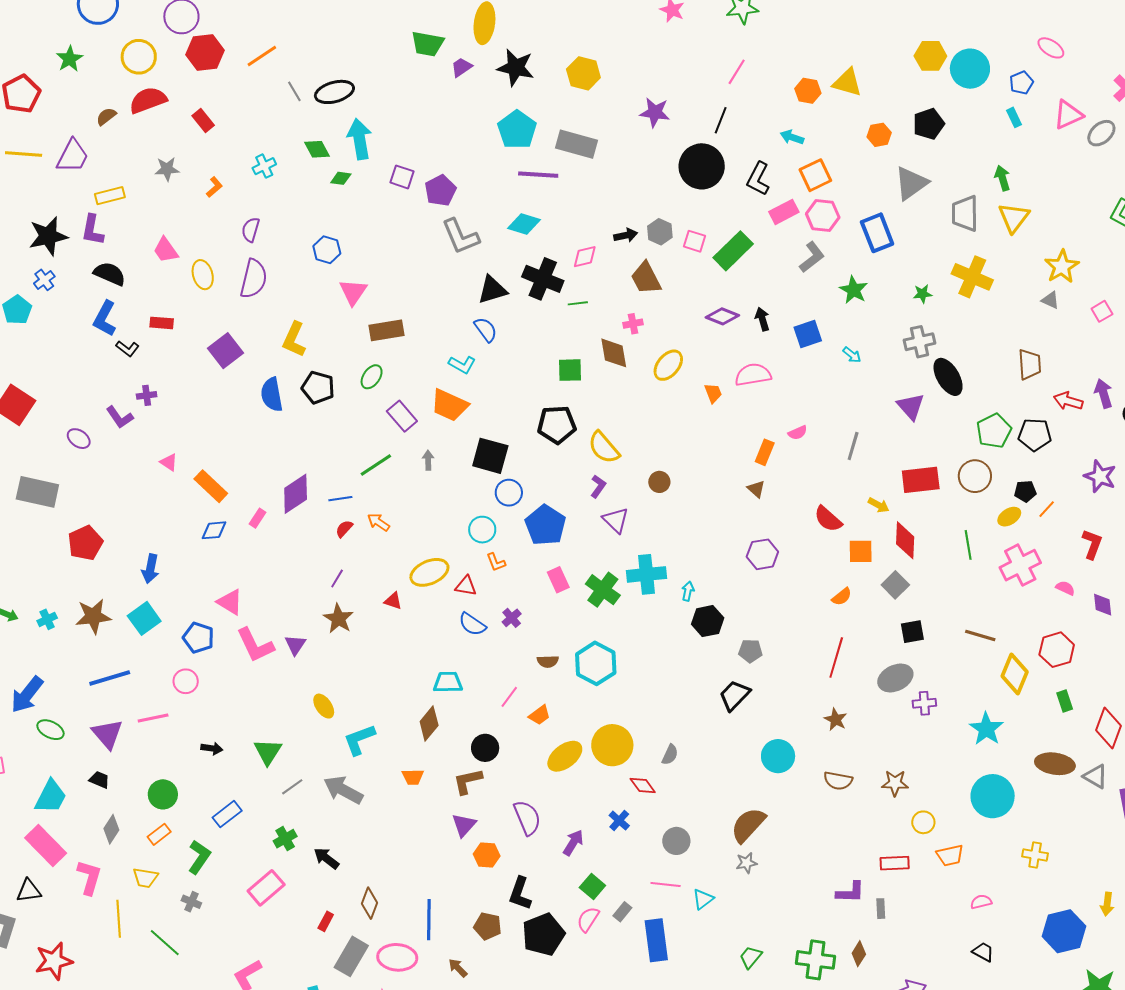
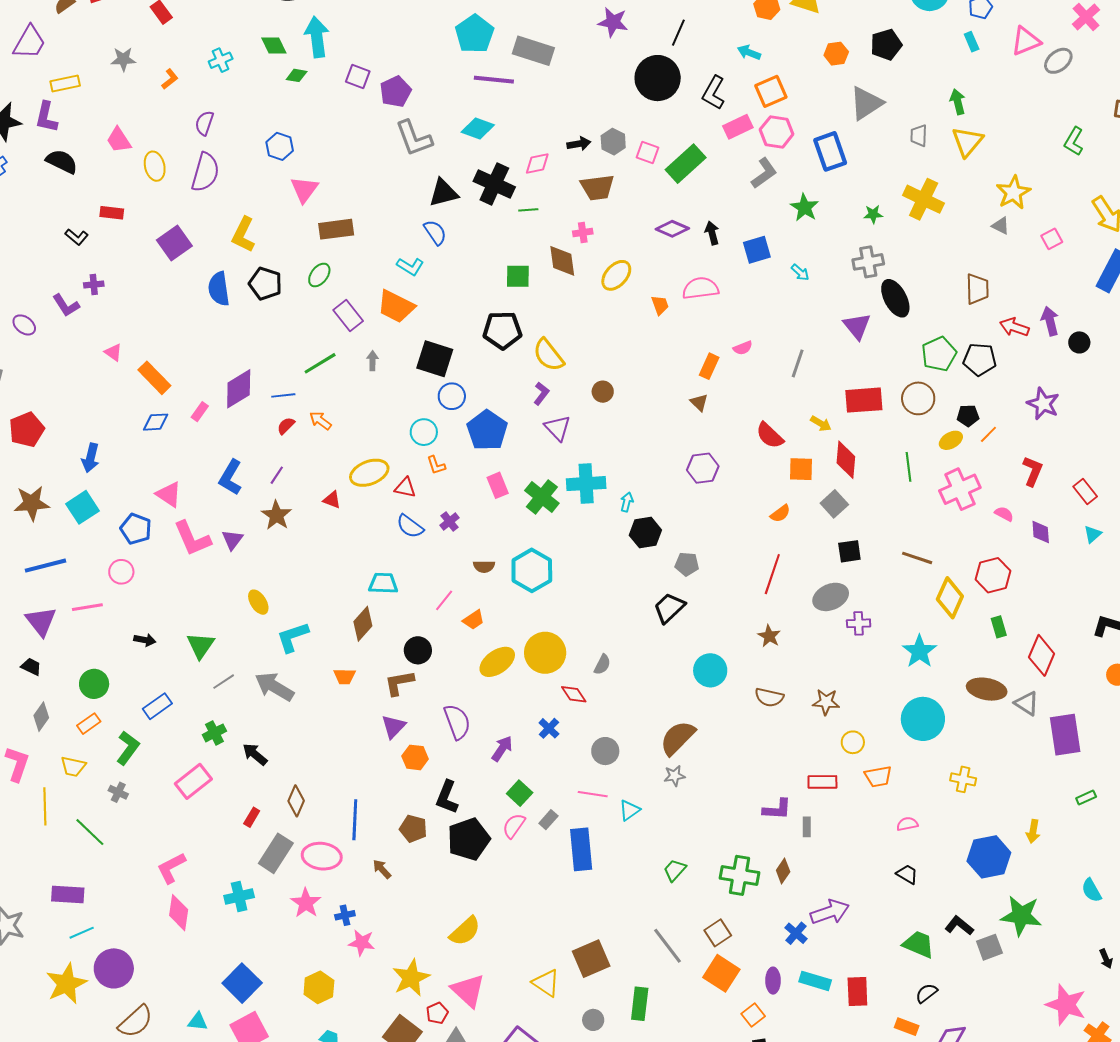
gray trapezoid: (965, 213) -> (919, 136), size x0.6
brown trapezoid: (646, 278) -> (597, 187), turned -72
blue L-shape: (105, 319) -> (230, 477), moved

